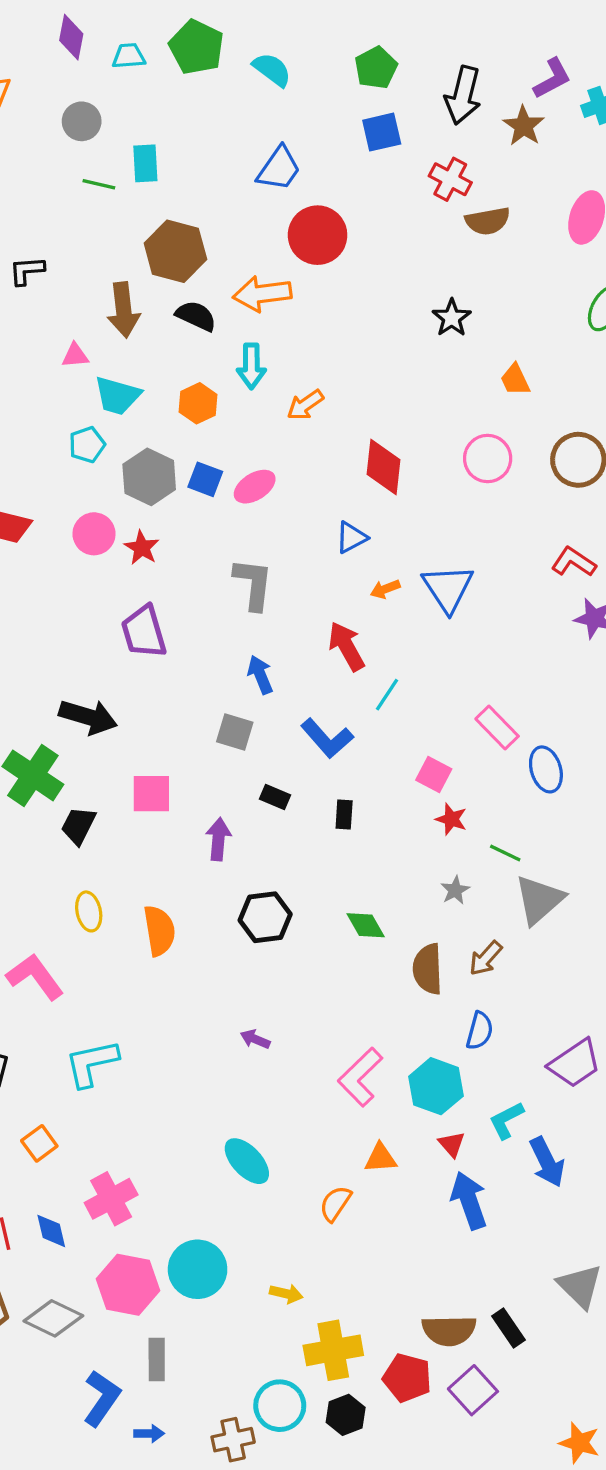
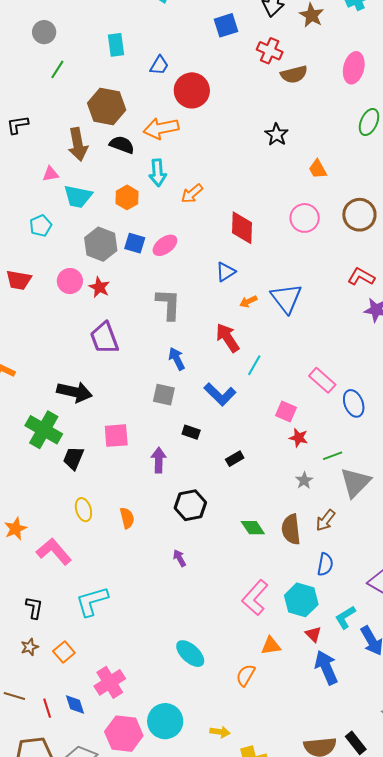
cyan rectangle: (145, 163) -> (116, 45), moved
blue trapezoid: (279, 169) -> (159, 65), moved, size x0.7
green line: (99, 184) -> (57, 69), turned -66
cyan pentagon: (87, 445) -> (41, 226), moved
black rectangle: (344, 814) -> (235, 459), moved, turned 60
green line: (505, 853) -> (333, 456), turned -42
green diamond: (366, 925) -> (253, 528), moved
orange semicircle: (159, 931) -> (127, 518), size x0.7
purple arrow: (255, 1039) -> (180, 558), moved, turned 42

